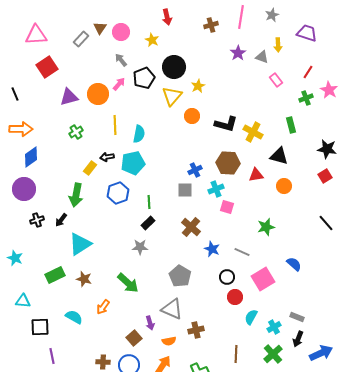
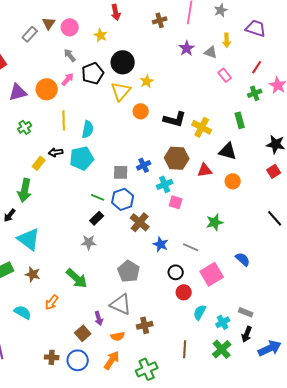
gray square: (185, 190) -> (121, 172), moved
blue hexagon: (118, 193) -> (123, 199), moved
green line: (149, 202) -> (98, 197), turned -64
cyan triangle: (80, 244) -> (29, 239), turned -50

